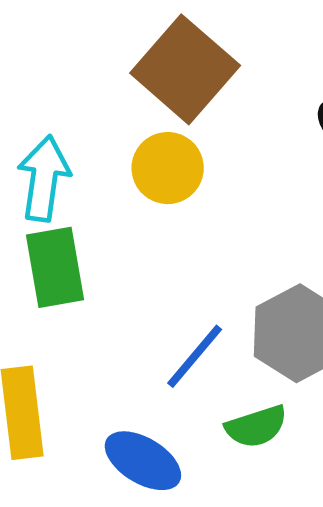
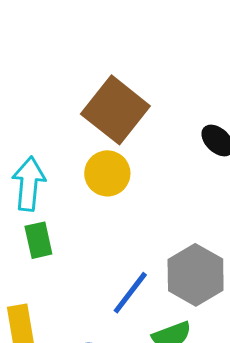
green rectangle: (55, 267) -> (38, 240), size x0.7

